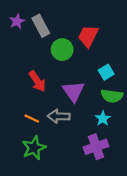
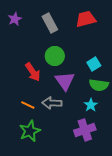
gray rectangle: (41, 26) -> (50, 23), moved
red trapezoid: (88, 36) -> (86, 19), moved, turned 50
green circle: (62, 50) -> (55, 56), moved

